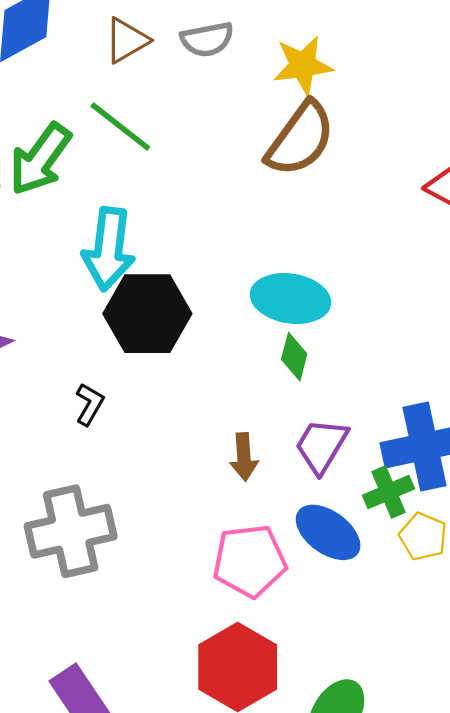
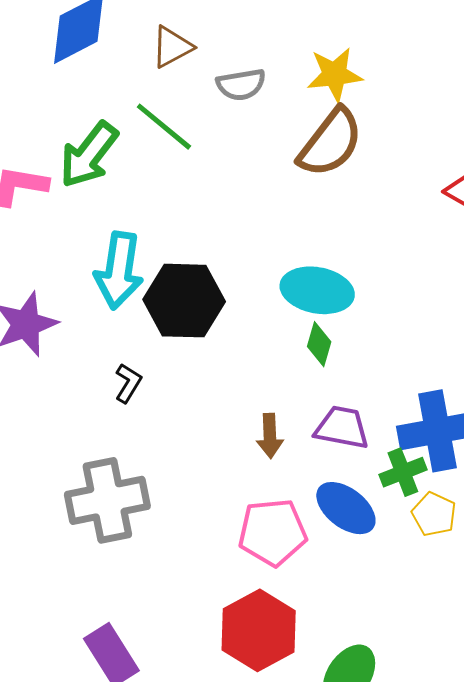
gray semicircle: (207, 39) -> (241, 85), moved
cyan arrow: (109, 249) -> (119, 270), moved
purple trapezoid: (321, 446) -> (342, 428), turned 68

